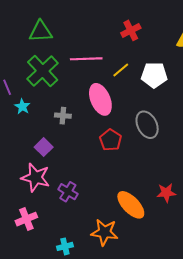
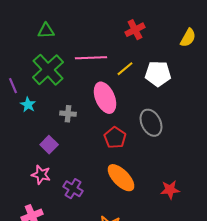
green triangle: (41, 31) -> (46, 31), size x0.7
pink star: (36, 177) -> (41, 175), size x0.7
orange ellipse: (131, 205) -> (121, 178), moved

